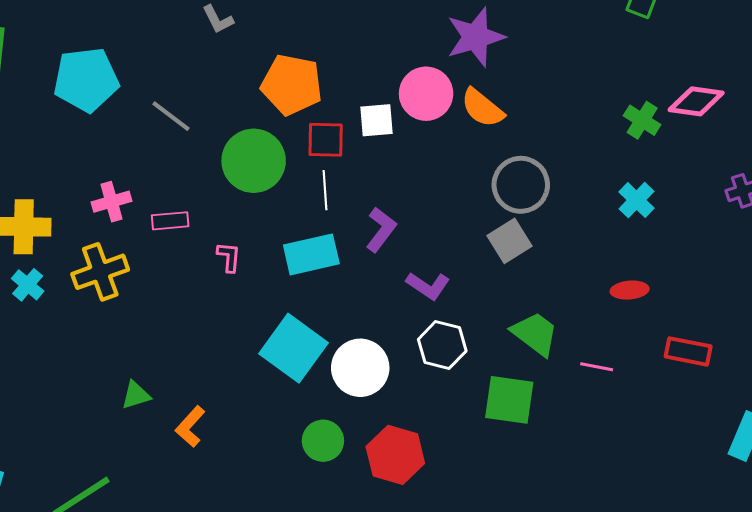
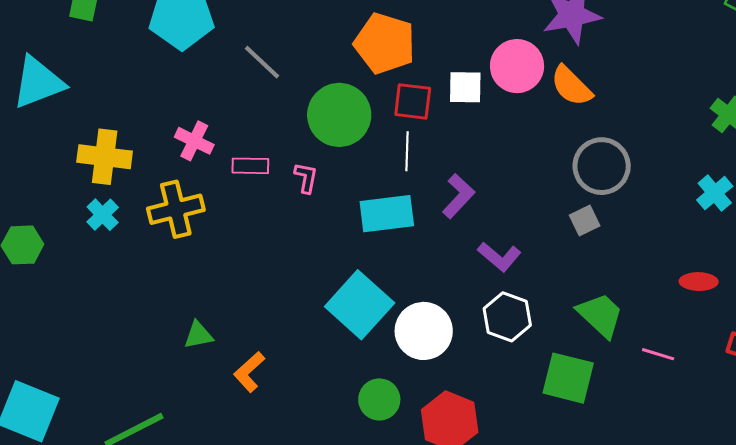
pink cross: (112, 202) -> (194, 141), turned 36
gray square: (510, 241) -> (585, 221), size x0.7
pink L-shape: (229, 257) -> (306, 178), moved

